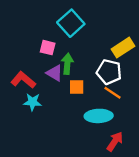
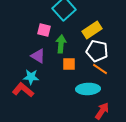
yellow rectangle: (123, 48) -> (92, 30), moved
purple triangle: (55, 73) -> (38, 56), moved
red L-shape: (23, 80) -> (23, 90), moved

